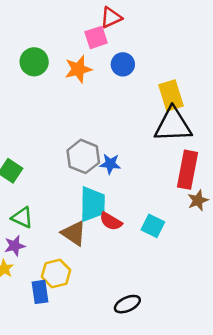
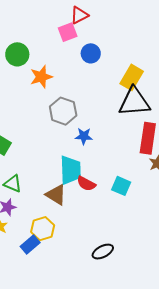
orange star: (78, 69) -> (41, 77), moved
yellow rectangle: (171, 95) -> (132, 77), turned 50
gray hexagon: (83, 156) -> (63, 111), moved
blue rectangle: (40, 292) -> (30, 245), turned 60

